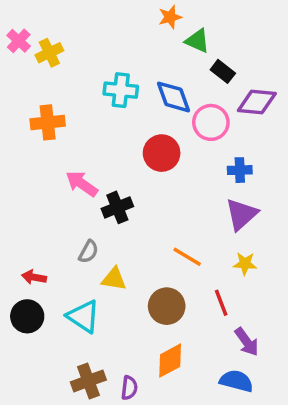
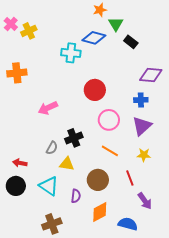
green triangle: (197, 41) -> (116, 24), turned 35
blue diamond: (173, 97) -> (94, 38), moved, turned -55
purple diamond: (257, 102) -> (151, 75), moved
orange cross: (48, 122) -> (17, 73), moved
pink circle: (211, 122) -> (109, 120), moved
pink arrow: (82, 184) -> (48, 108), turned -60
black cross: (117, 207) -> (74, 138), moved
blue semicircle: (236, 381) -> (128, 224), moved
purple semicircle: (129, 388) -> (76, 196), moved

